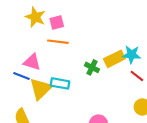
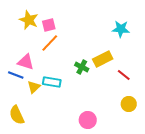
orange line: (58, 42) -> (50, 43), turned -54
cyan star: (132, 55) -> (121, 29), moved
yellow triangle: (41, 89) -> (34, 87), size x0.6

